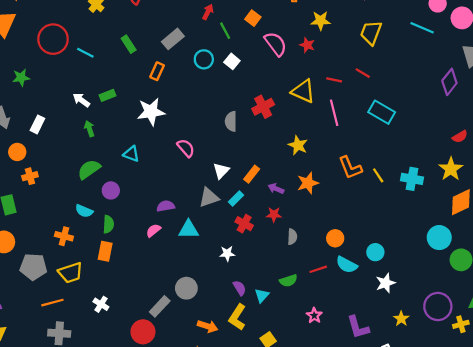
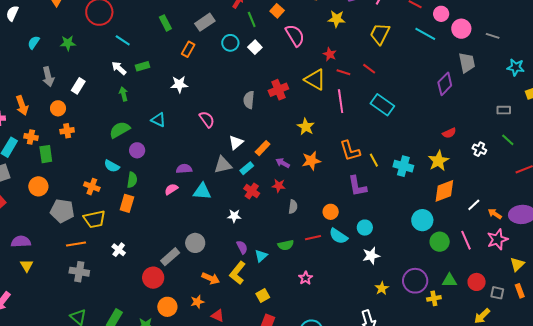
red star: (307, 45) -> (330, 54), moved
cyan line: (85, 53) -> (123, 40), moved
white star: (151, 112) -> (179, 84), size x0.7
purple L-shape: (358, 327) -> (357, 186), moved

